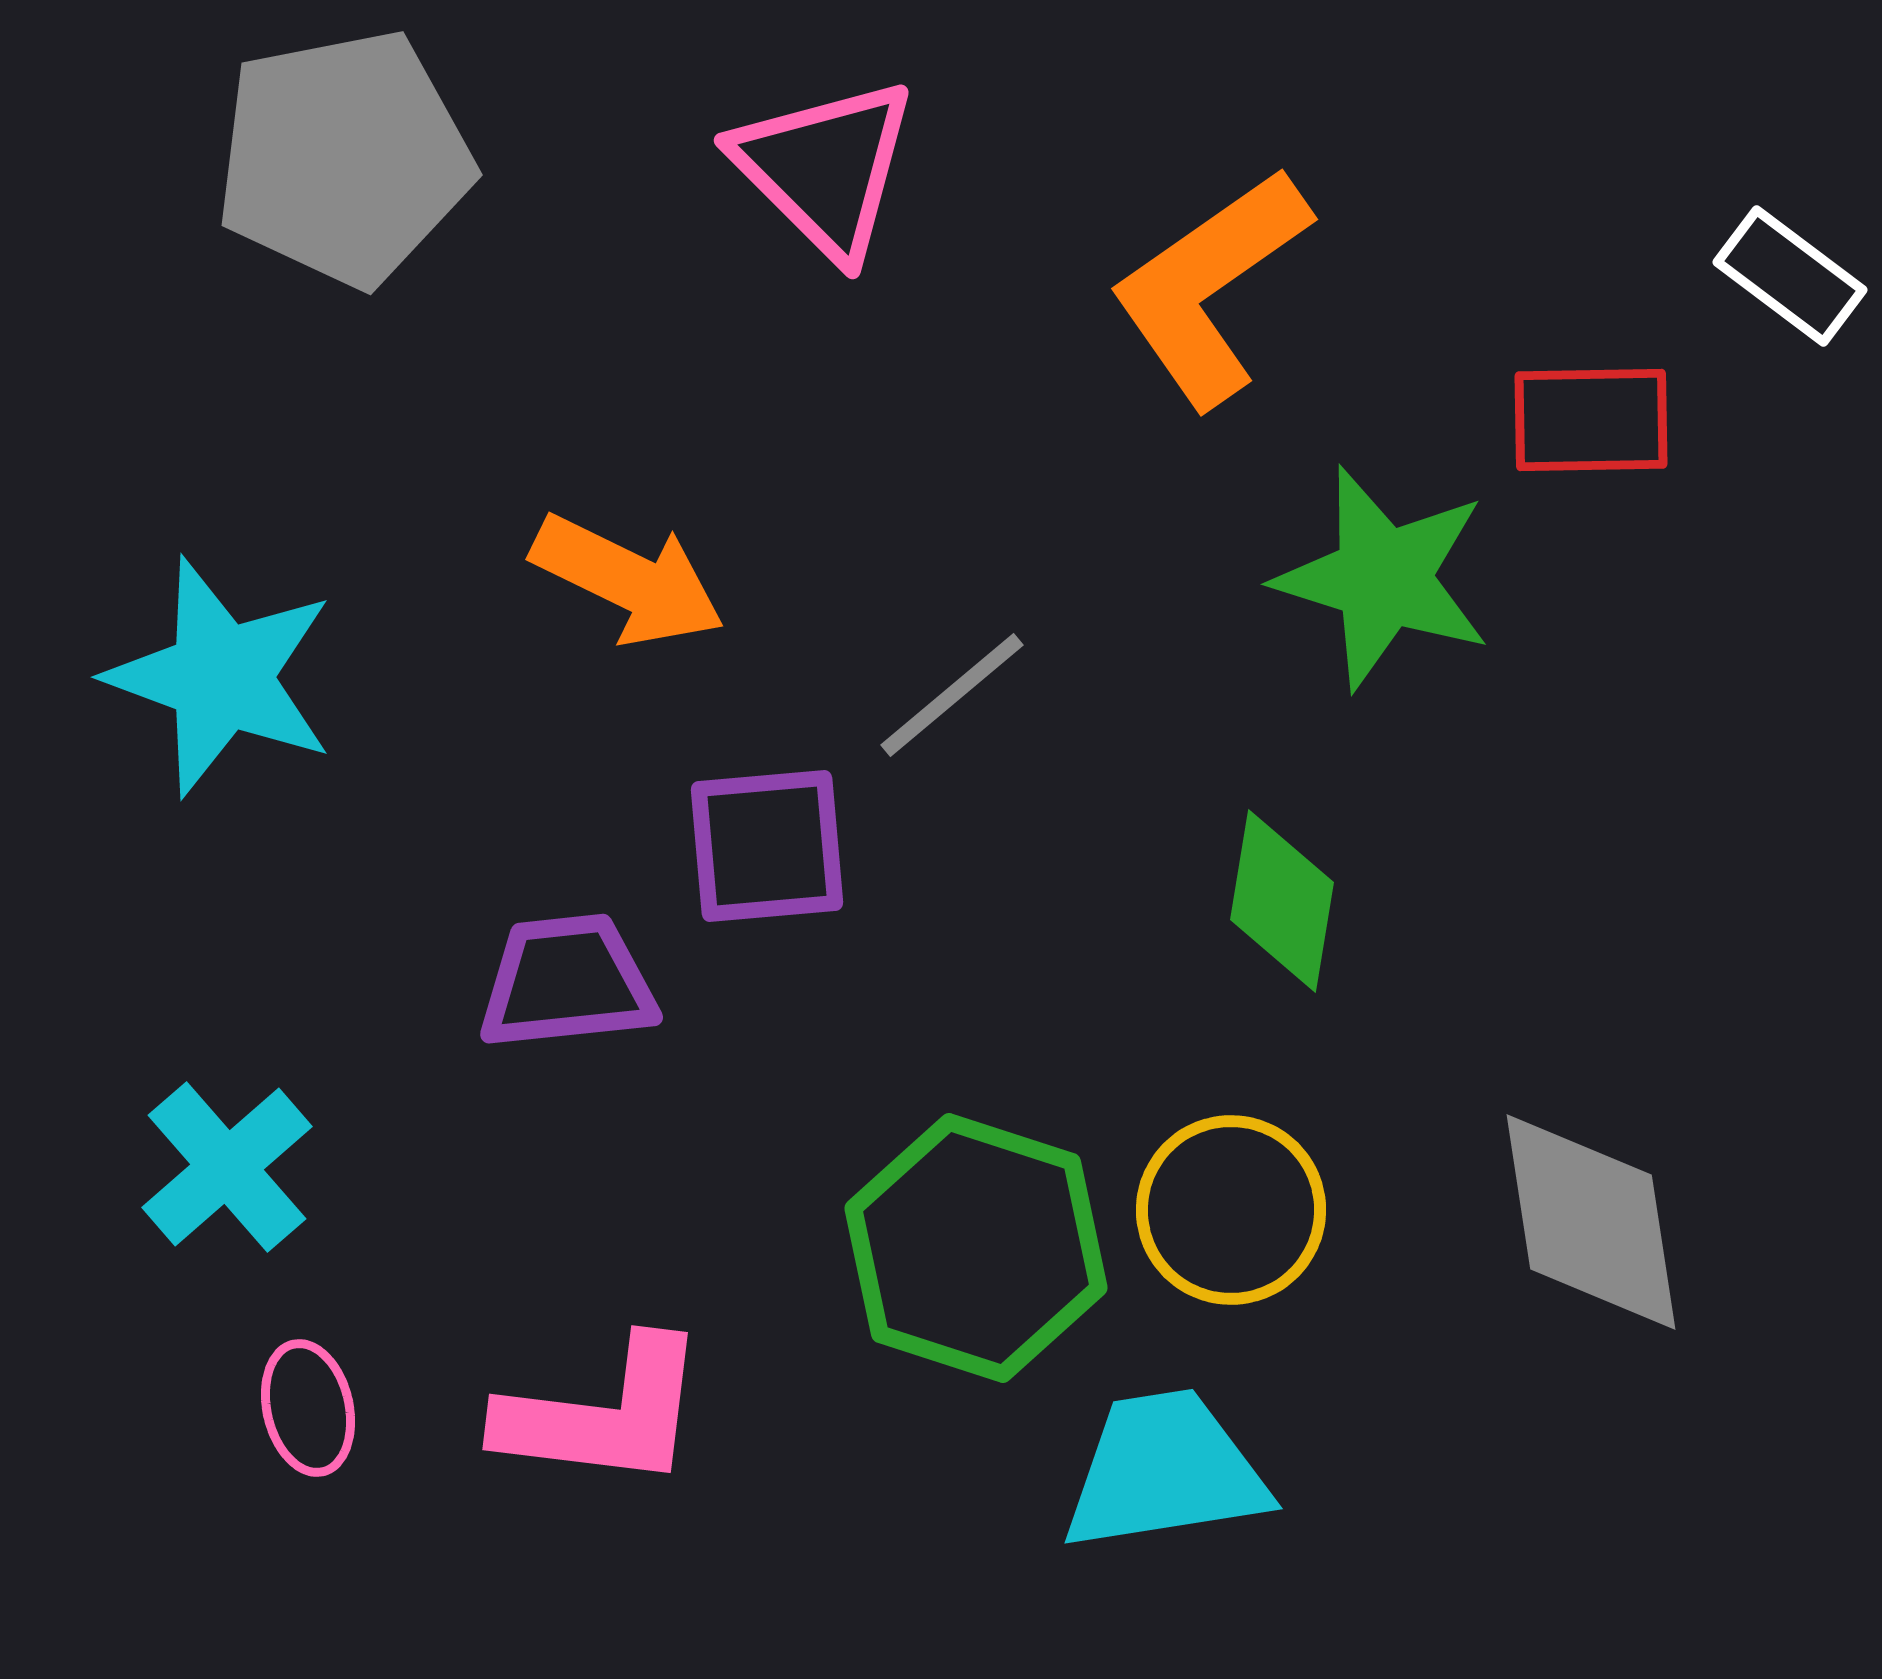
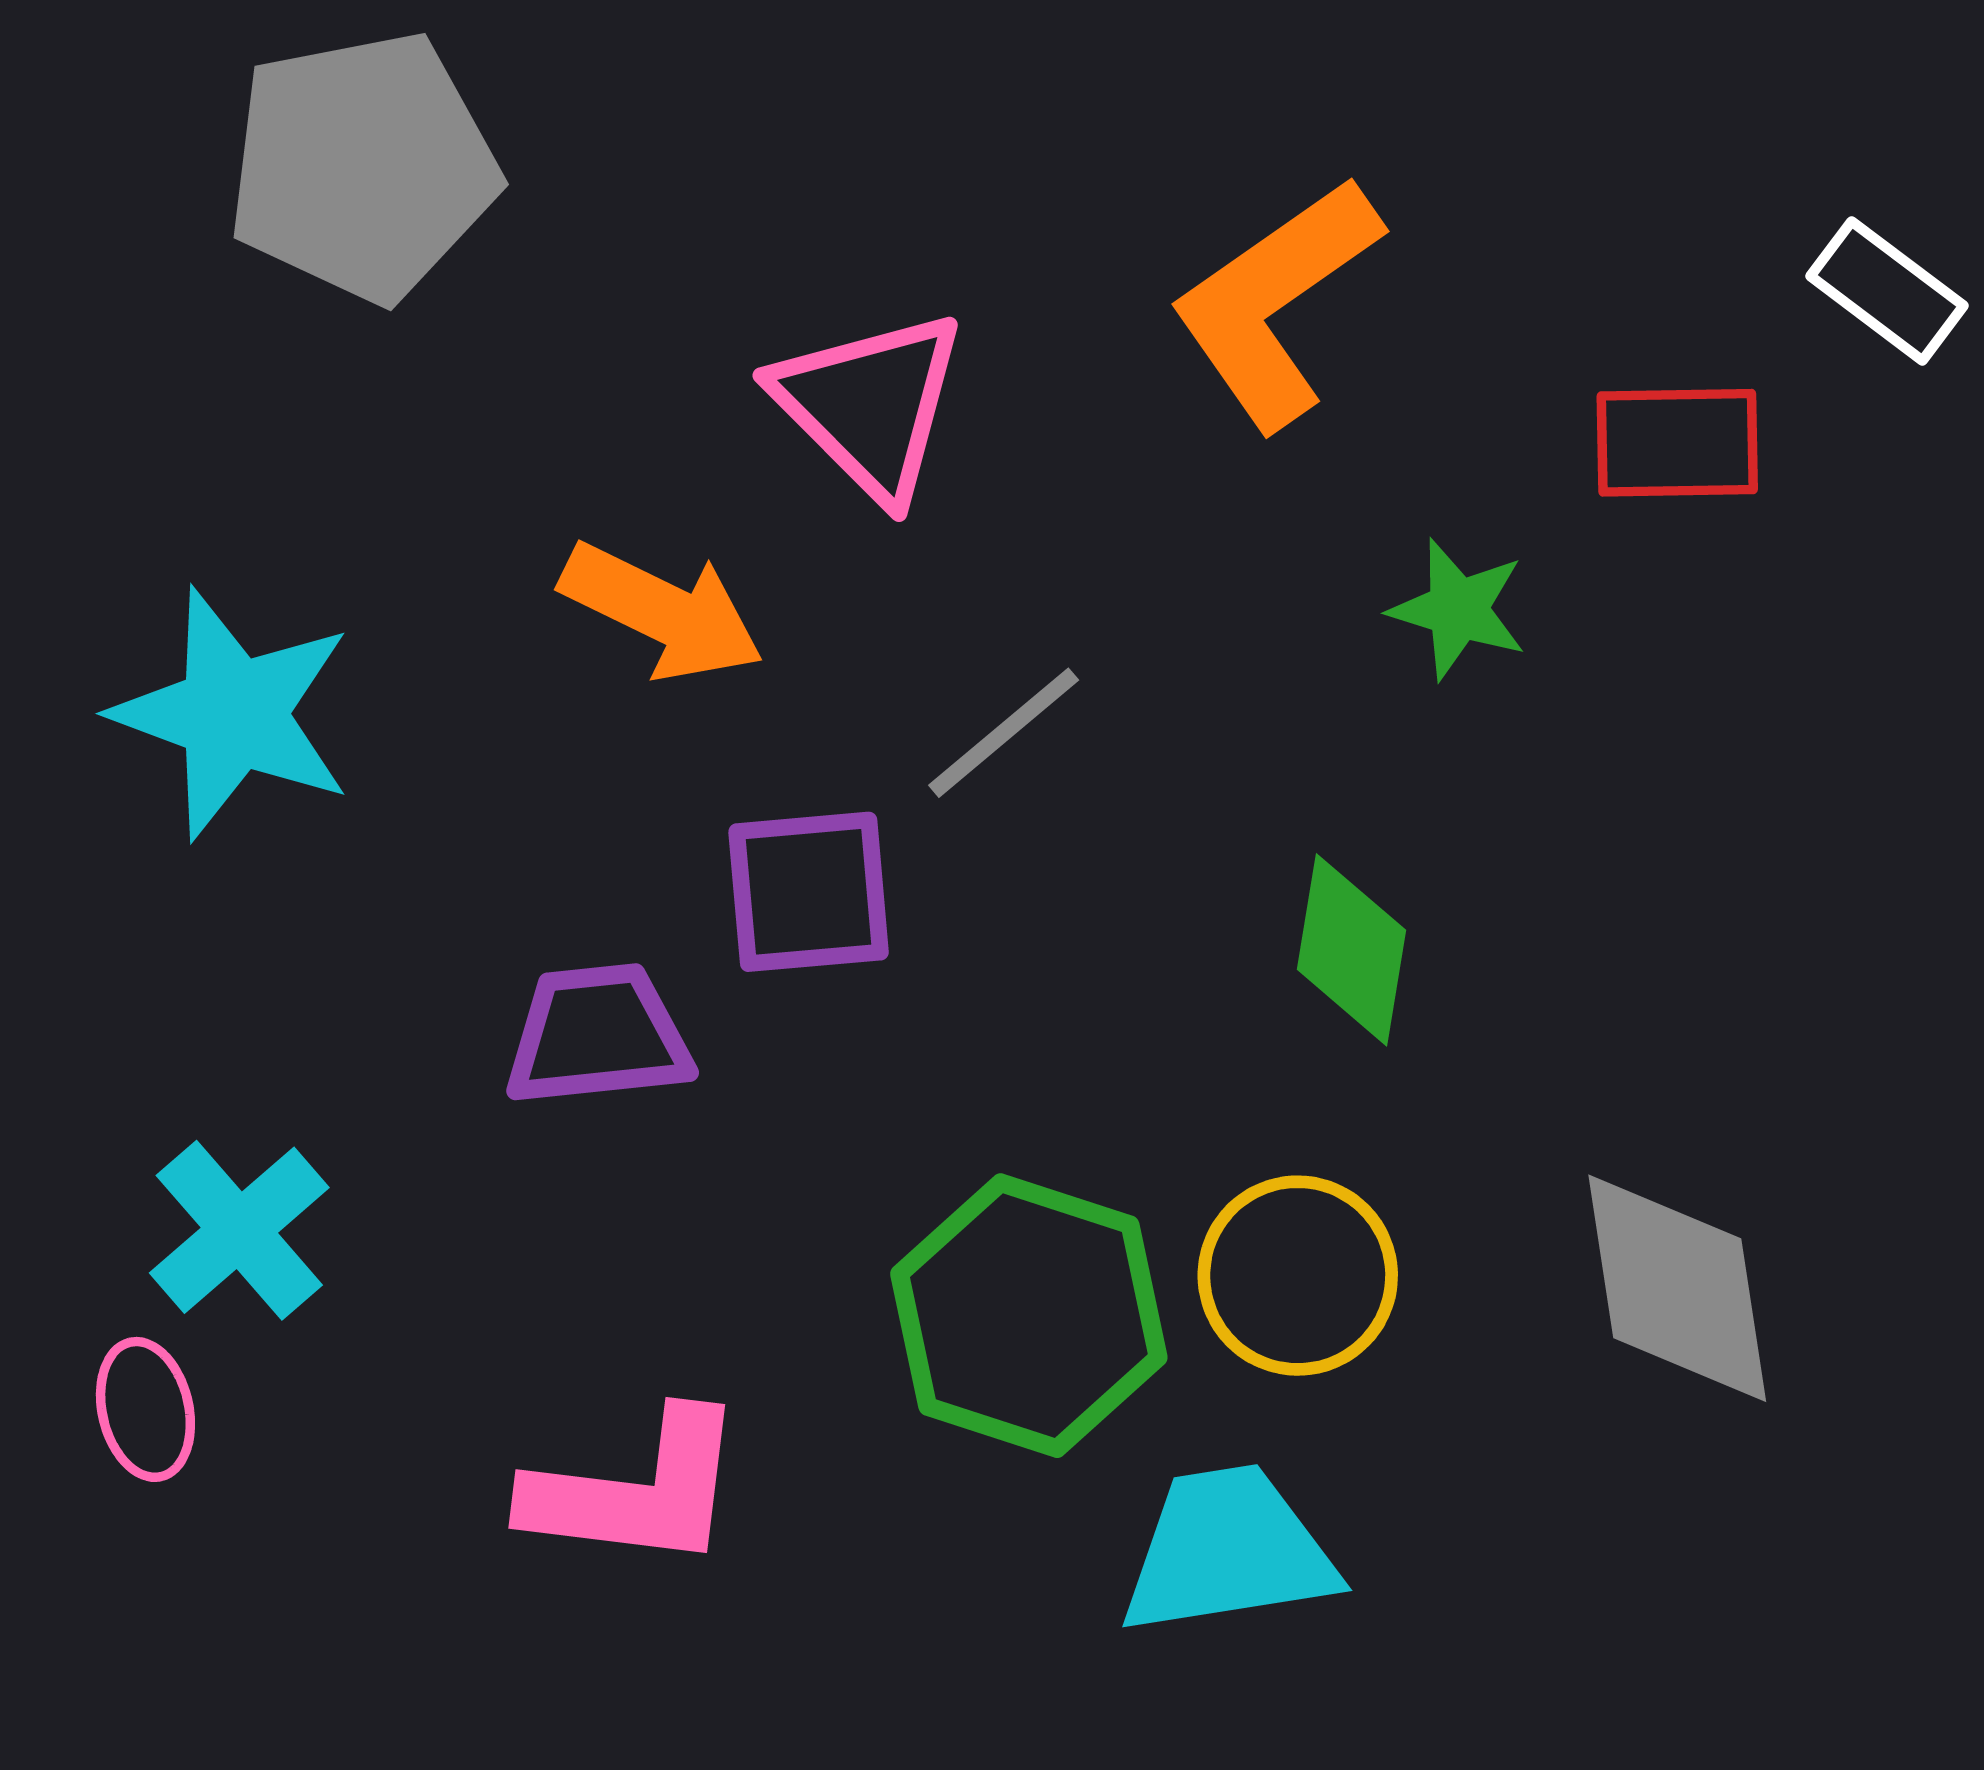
pink triangle: (825, 168) -> (870, 405), moved
green star: (1383, 578) -> (1458, 609), size x0.6
pink ellipse: (308, 1408) -> (145, 1409), moved

